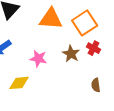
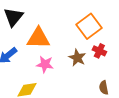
orange triangle: (51, 19) -> (38, 38), moved

